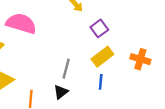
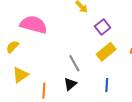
gray line: (66, 69) -> (74, 63), turned -42
blue line: (101, 82) -> (107, 85), moved

